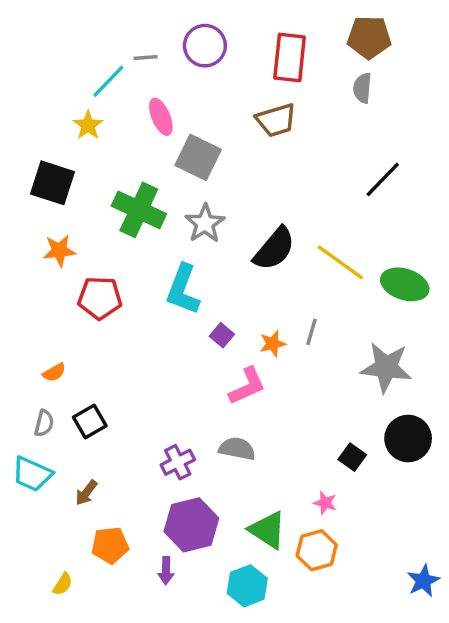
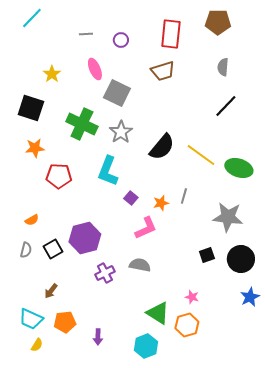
purple circle: (205, 46) -> (121, 40), moved, size x0.6
cyan line: (108, 81) -> (32, 18), moved
gray semicircle: (362, 88) -> (223, 67), moved
black square: (352, 457) -> (207, 255), moved, turned 35
cyan trapezoid: (32, 474) -> (31, 319), moved
purple hexagon: (191, 525) -> (85, 238), moved
blue star: (423, 581) -> (250, 297), moved

